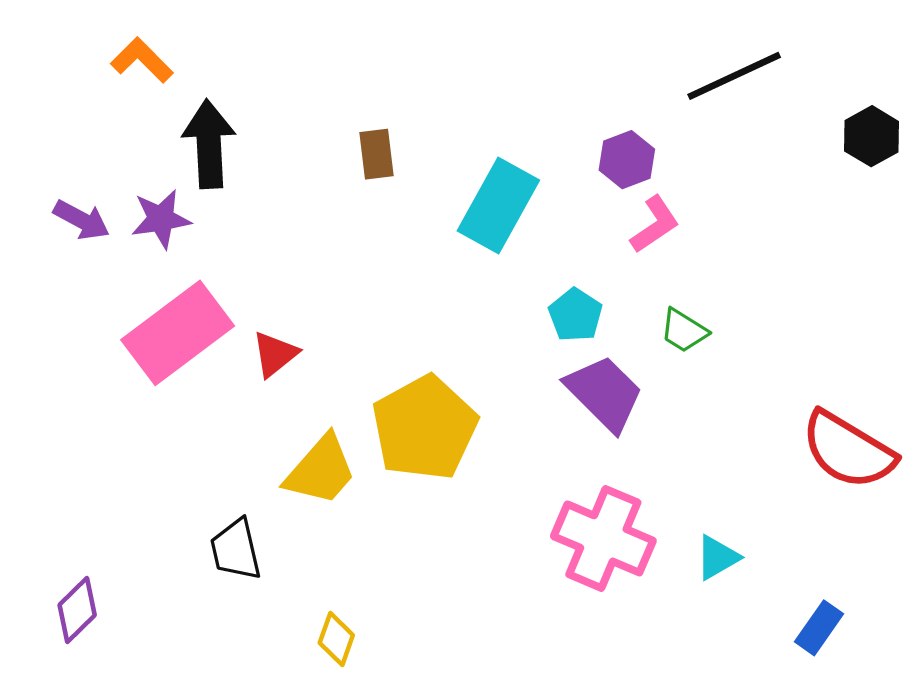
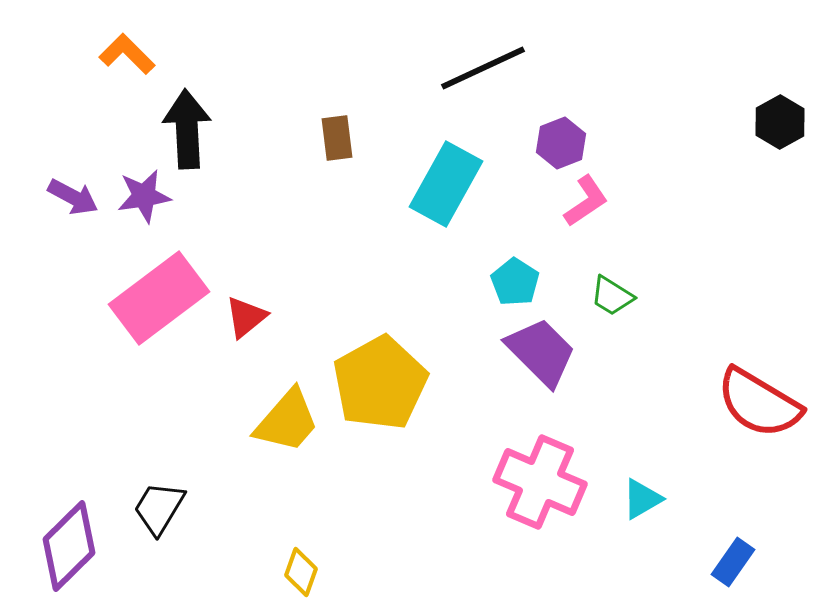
black line: (734, 76) -> (483, 68), moved
black trapezoid: (236, 550) -> (159, 508), moved, turned 44
purple diamond: (77, 610) -> (69, 546), size x1.5

